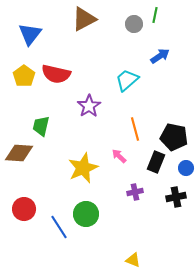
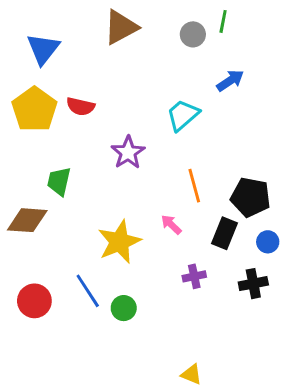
red semicircle: (56, 74) -> (81, 106), size x0.7
yellow pentagon: (24, 76) -> (34, 109), size x1.4
green circle: (86, 214) -> (124, 308), size x0.7
blue line: (59, 227) -> (88, 291), moved

